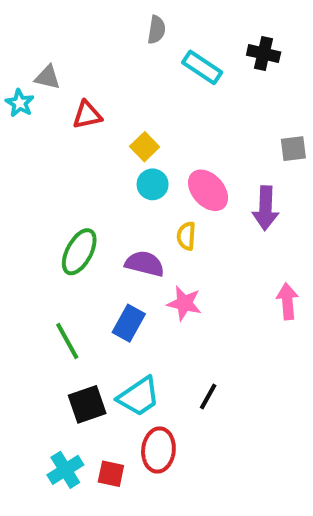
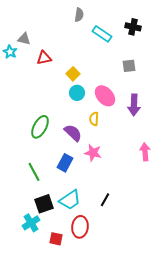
gray square: (293, 149) -> (129, 66), moved
purple semicircle: (145, 264) -> (73, 133), turned 30
cyan cross: (65, 470) -> (31, 223), moved

